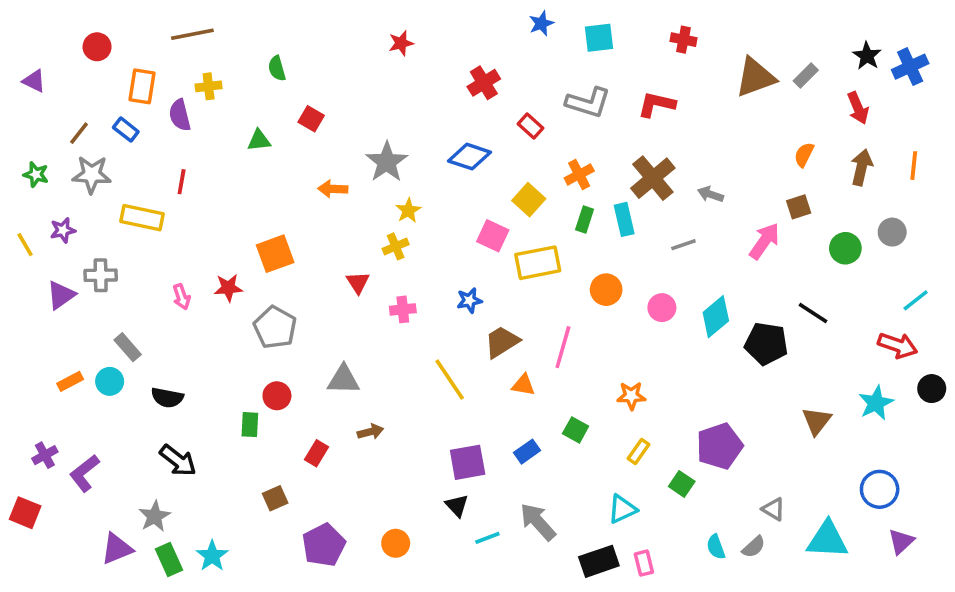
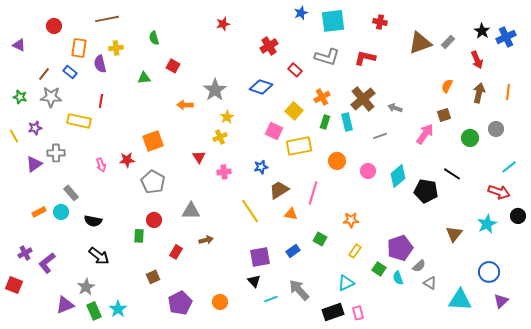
cyan square: (599, 38) -> (333, 21), size x1.4
cyan semicircle: (716, 547) -> (398, 278), moved
gray semicircle: (754, 547) -> (419, 266), moved

